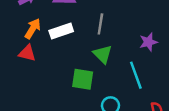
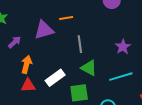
white rectangle: (61, 31) -> (55, 78), moved
cyan line: (136, 75) -> (121, 77), turned -70

